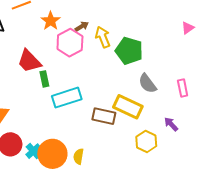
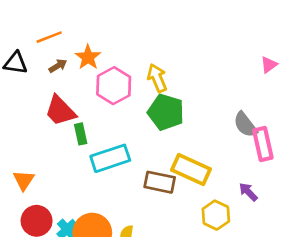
brown arrow: (82, 26) -> (58, 66), moved
green pentagon: (129, 51) -> (166, 112), moved
gray semicircle: (147, 83) -> (245, 125), moved
pink rectangle: (183, 88) -> (263, 144), size x1.4

